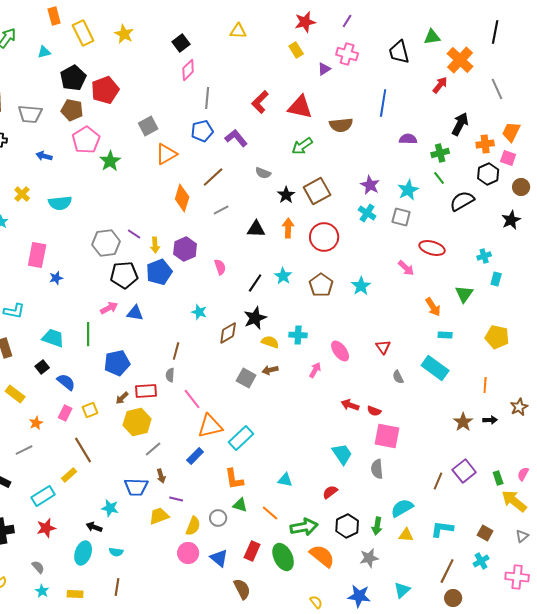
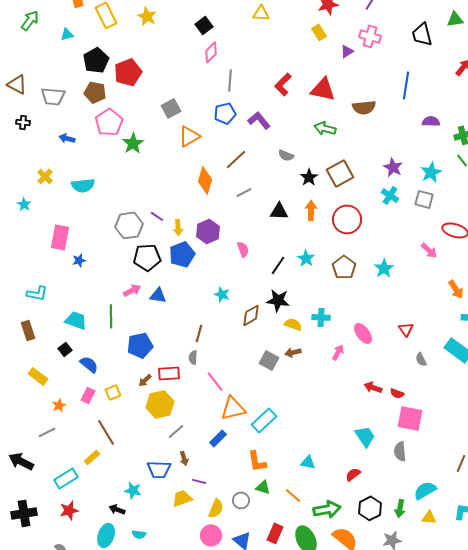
green arrow: (302, 146) -> (325, 128), turned 50
black star: (255, 318) -> (278, 300), turned 30

